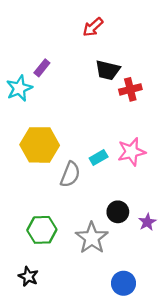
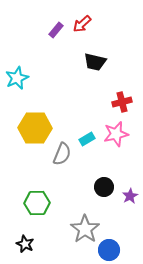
purple rectangle: (42, 68) -> (56, 30), moved
red cross: (130, 89) -> (122, 102), moved
gray star: (92, 238) -> (85, 229), moved

